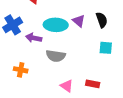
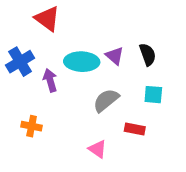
purple arrow: (34, 38) -> (50, 80), turned 63
gray semicircle: (56, 56) -> (106, 100), moved, turned 132
red rectangle: (93, 84) -> (135, 129), moved

